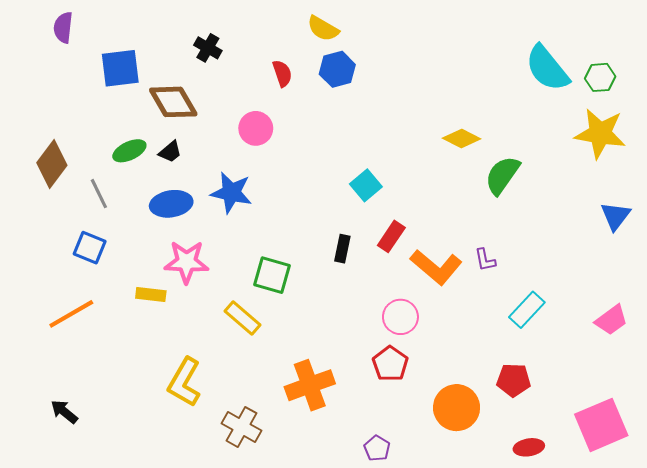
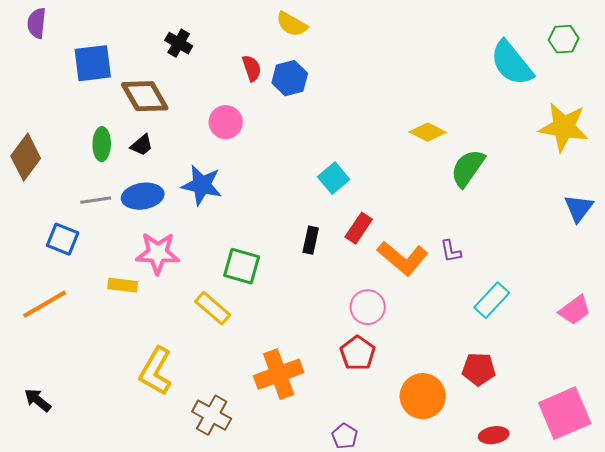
blue hexagon: (337, 69) -> (290, 78), moved
green hexagon: (600, 77) -> (564, 39), moved
green ellipse: (129, 151) -> (102, 144), turned -64
gray line: (99, 194) -> (96, 200), moved, turned -72

